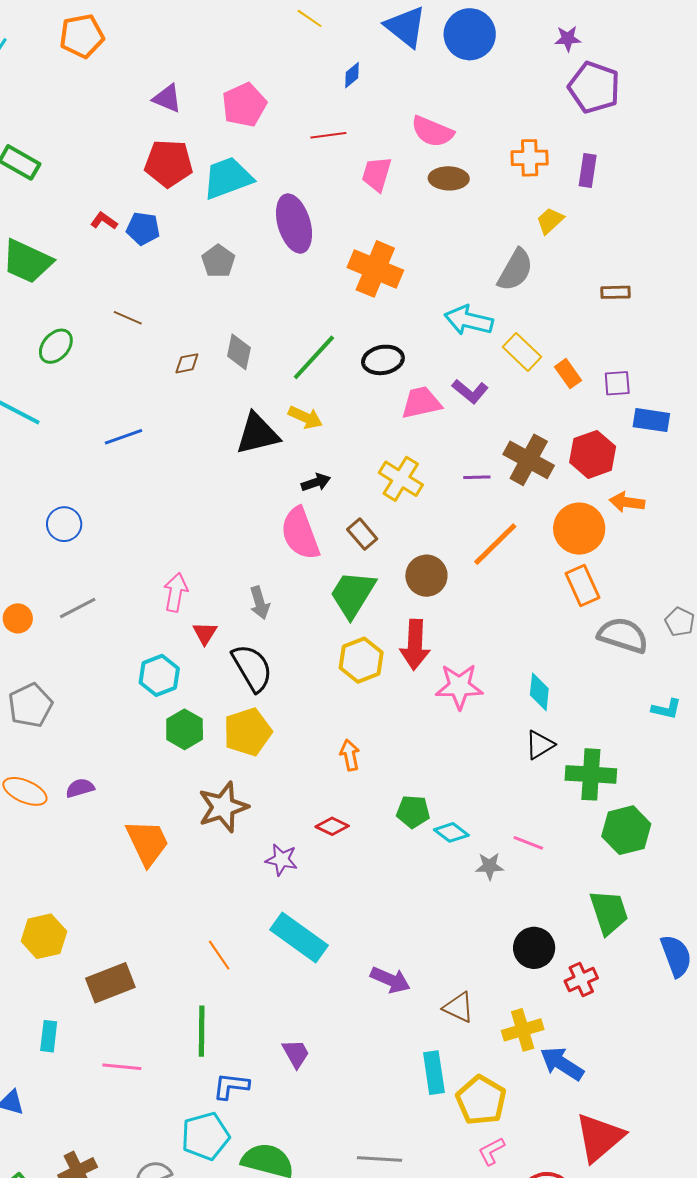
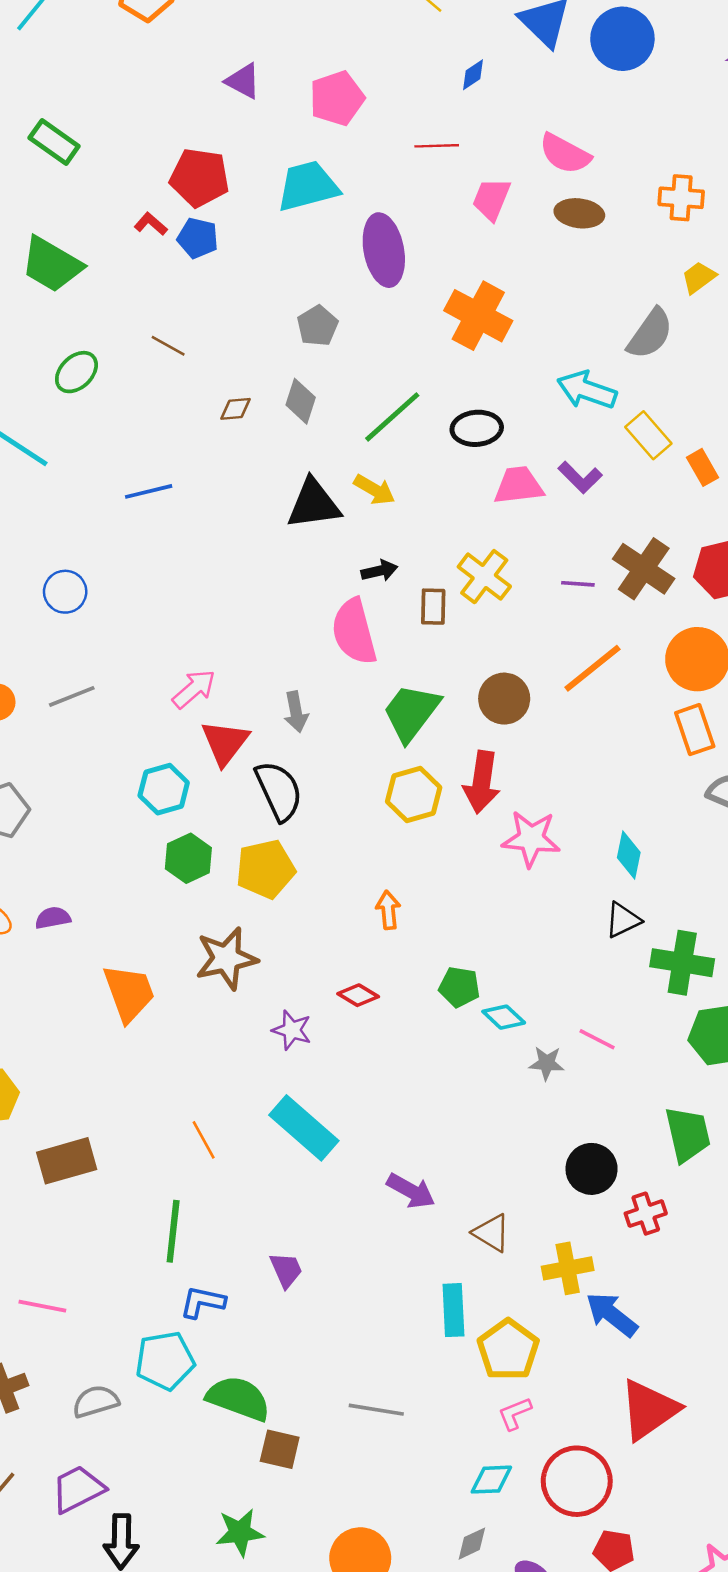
red pentagon: (169, 163) -> (200, 178), moved
gray pentagon: (218, 261) -> (317, 326), moved
brown rectangle: (362, 534) -> (433, 607), moved, turned 36
pink arrow: (176, 592) -> (194, 689), turned 33
red triangle: (205, 633) -> (225, 743), size x1.6
pink line: (122, 1067) -> (42, 1306), moved

